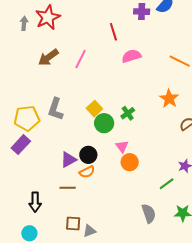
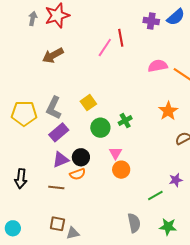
pink semicircle: (131, 56) -> (158, 66), moved
pink line: (80, 59) -> (105, 47), moved
yellow square: (94, 109) -> (88, 103), moved
purple rectangle: (21, 145) -> (59, 132), moved
black arrow: (35, 202) -> (21, 179), moved

